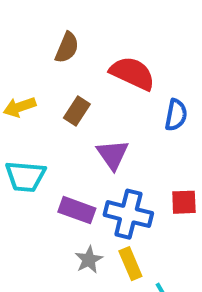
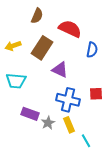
brown rectangle: (77, 111) -> (42, 48), size x1.6
purple triangle: (113, 155) -> (60, 70), turned -30
purple rectangle: (77, 210) -> (30, 114), moved

